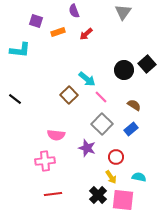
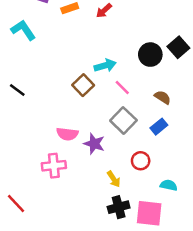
cyan L-shape: (20, 50) -> (23, 30), turned -130
cyan arrow: (87, 79) -> (105, 66), turned -54
purple star: (87, 148) -> (94, 144), moved
yellow arrow: (111, 177) -> (114, 179), moved
red line: (53, 194) -> (16, 203), moved, turned 54
black cross: (98, 195) -> (119, 207), turned 30

